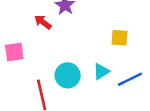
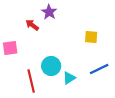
cyan triangle: (101, 71) -> (69, 78), moved

